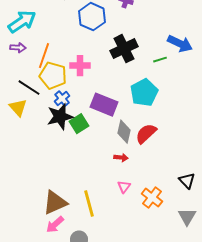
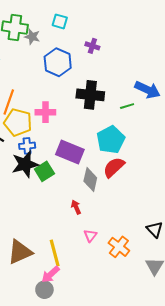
black cross: (124, 49) -> (90, 95), turned 32
blue cross: (62, 99) -> (27, 146), turned 35
red semicircle: (146, 134) -> (114, 167), moved
red arrow: (121, 158) -> (76, 207), moved, turned -120
pink arrow: (55, 225) -> (51, 274), moved

